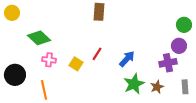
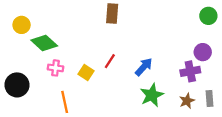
yellow circle: (12, 13) -> (22, 25), moved
green circle: (184, 25) -> (208, 16), moved
brown star: (157, 87) -> (187, 101), moved
orange line: (44, 90) -> (65, 102), moved

